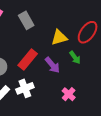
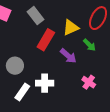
red rectangle: (28, 60) -> (46, 40), moved
white cross: (25, 88) -> (45, 83), turned 30

